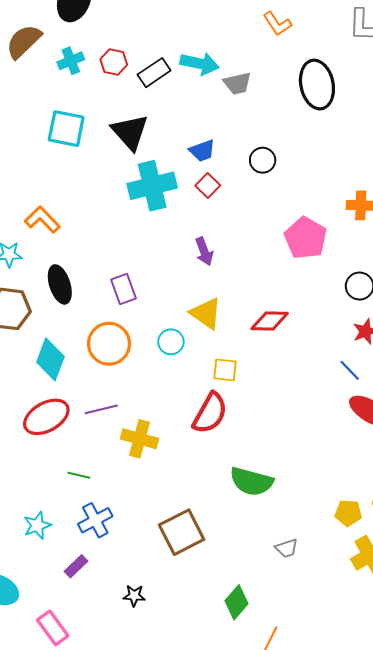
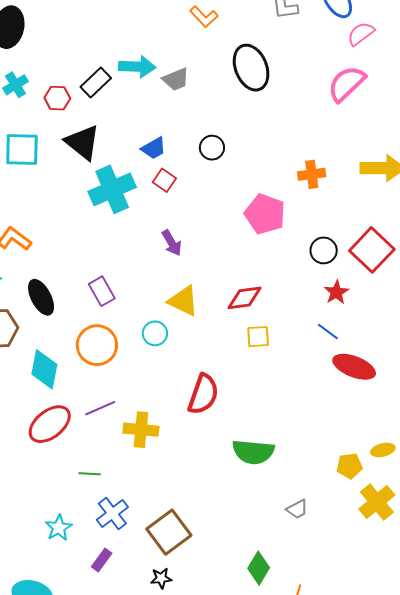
red hexagon: (114, 62) -> (57, 98), moved
yellow square: (225, 370) -> (258, 337), moved
brown square: (182, 532) -> (169, 532), moved

